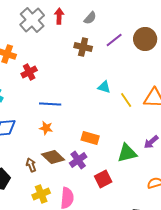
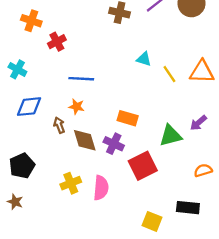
brown diamond: (53, 157) -> (85, 140), turned 30
purple cross: (78, 160) -> (114, 144), turned -30
brown arrow: (31, 165) -> (59, 125), moved
red square: (103, 179) -> (143, 166), size x1.4

